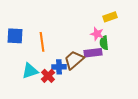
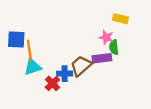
yellow rectangle: (110, 17) -> (121, 19), turned 32
orange line: (42, 42) -> (29, 50), moved
cyan triangle: (30, 71) -> (33, 67), moved

